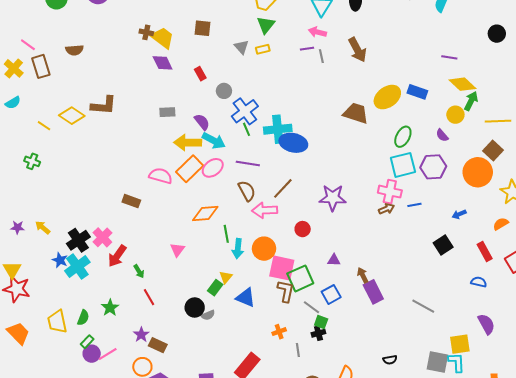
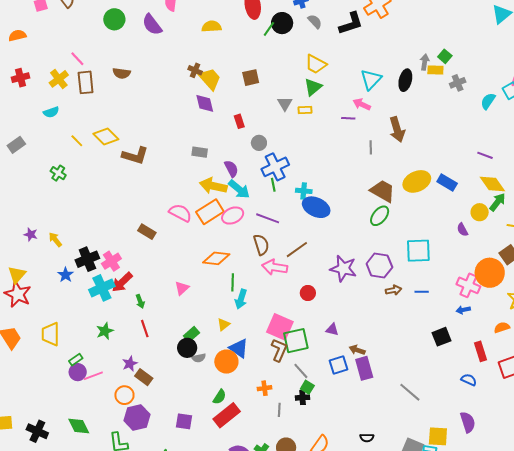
brown square: (203, 28) -> (251, 78), turned -30
gray line: (321, 56) -> (371, 147), moved
brown L-shape: (104, 105) -> (135, 156), moved
cyan cross: (278, 129) -> (304, 191), size x0.6
green ellipse: (403, 137) -> (380, 216), moved
purple hexagon: (433, 167) -> (379, 265), moved
pink cross: (390, 192) -> (468, 285), moved
orange circle: (264, 249) -> (226, 362), moved
cyan cross: (77, 266) -> (102, 288), moved
brown arrow: (363, 275) -> (357, 350), turned -56
green rectangle: (215, 288) -> (191, 334), moved
blue square: (331, 294) -> (338, 365), moved
green semicircle: (83, 318) -> (220, 397), moved

